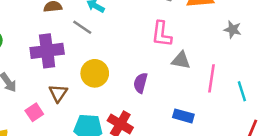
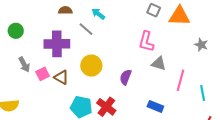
brown triangle: (58, 93) -> (61, 77), turned -42
pink square: (34, 112) -> (43, 74), moved

